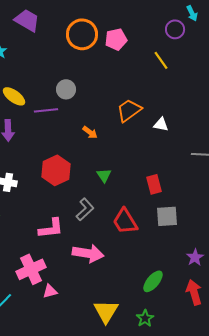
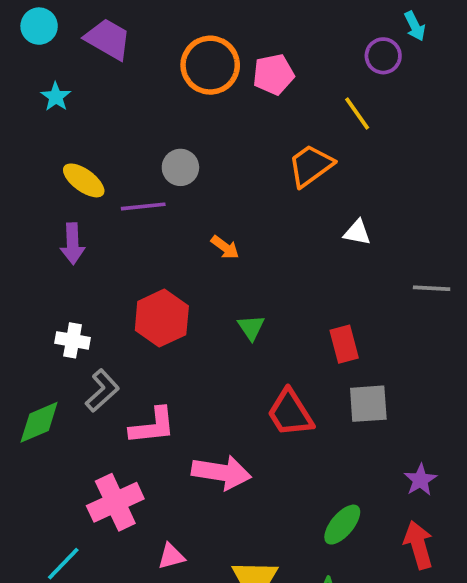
orange trapezoid: (129, 110) -> (311, 166), moved
gray L-shape: (85, 209) -> (102, 391), moved
pink triangle: (50, 291) -> (171, 556), moved

